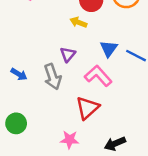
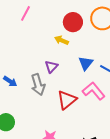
pink L-shape: (98, 76) -> (94, 91), moved
red triangle: (87, 108) -> (67, 100), moved

